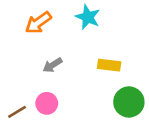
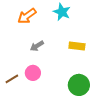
green circle: (129, 102) -> (79, 85), moved

